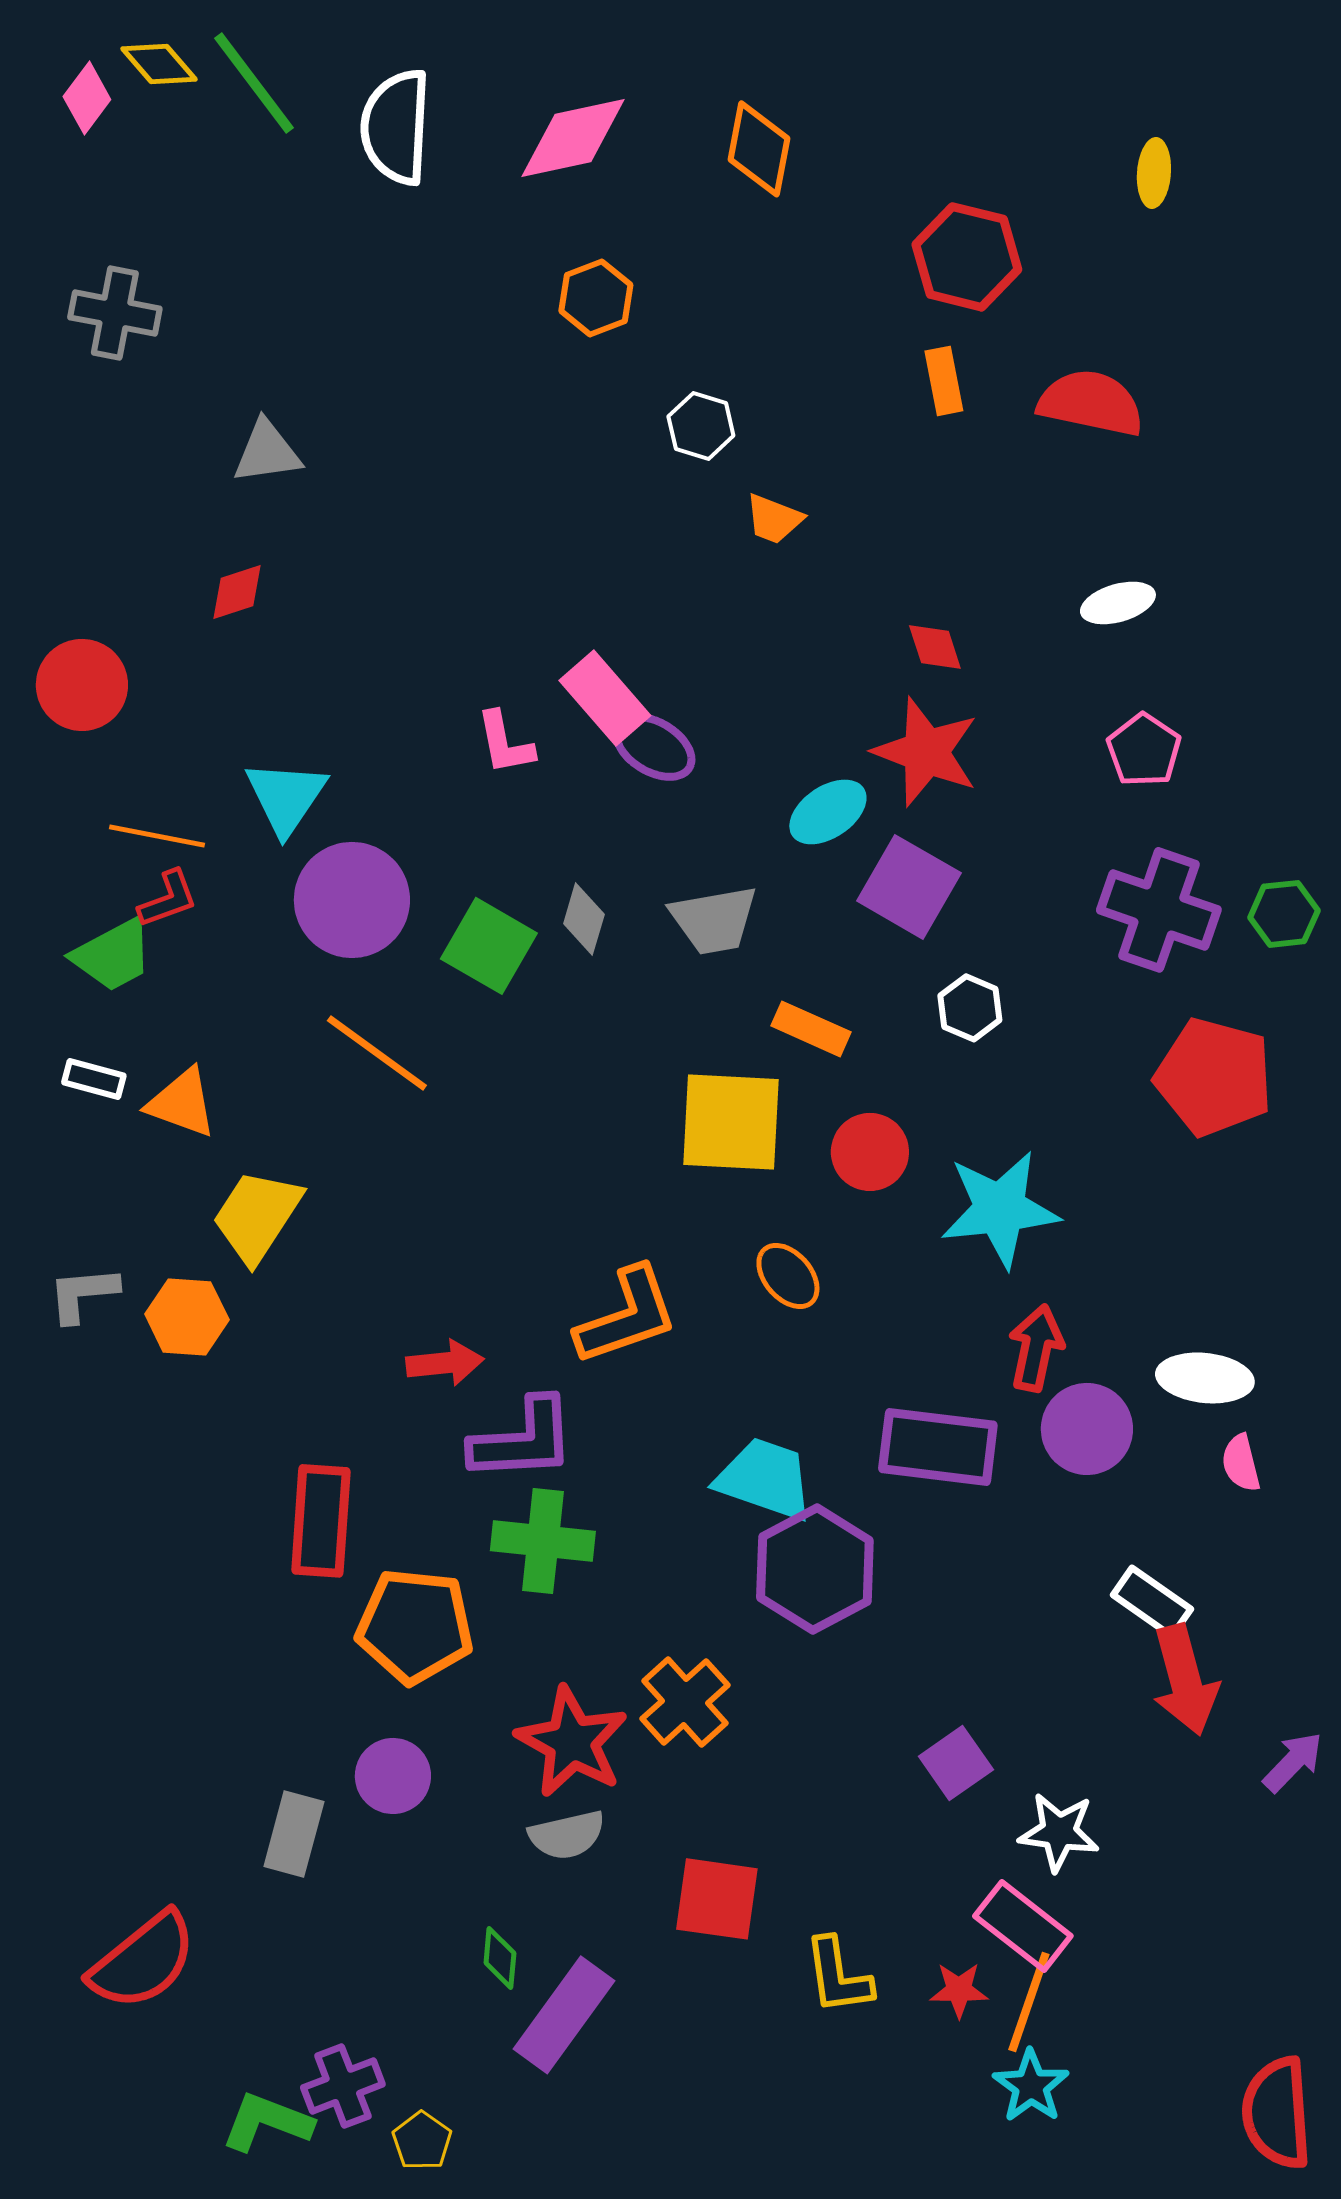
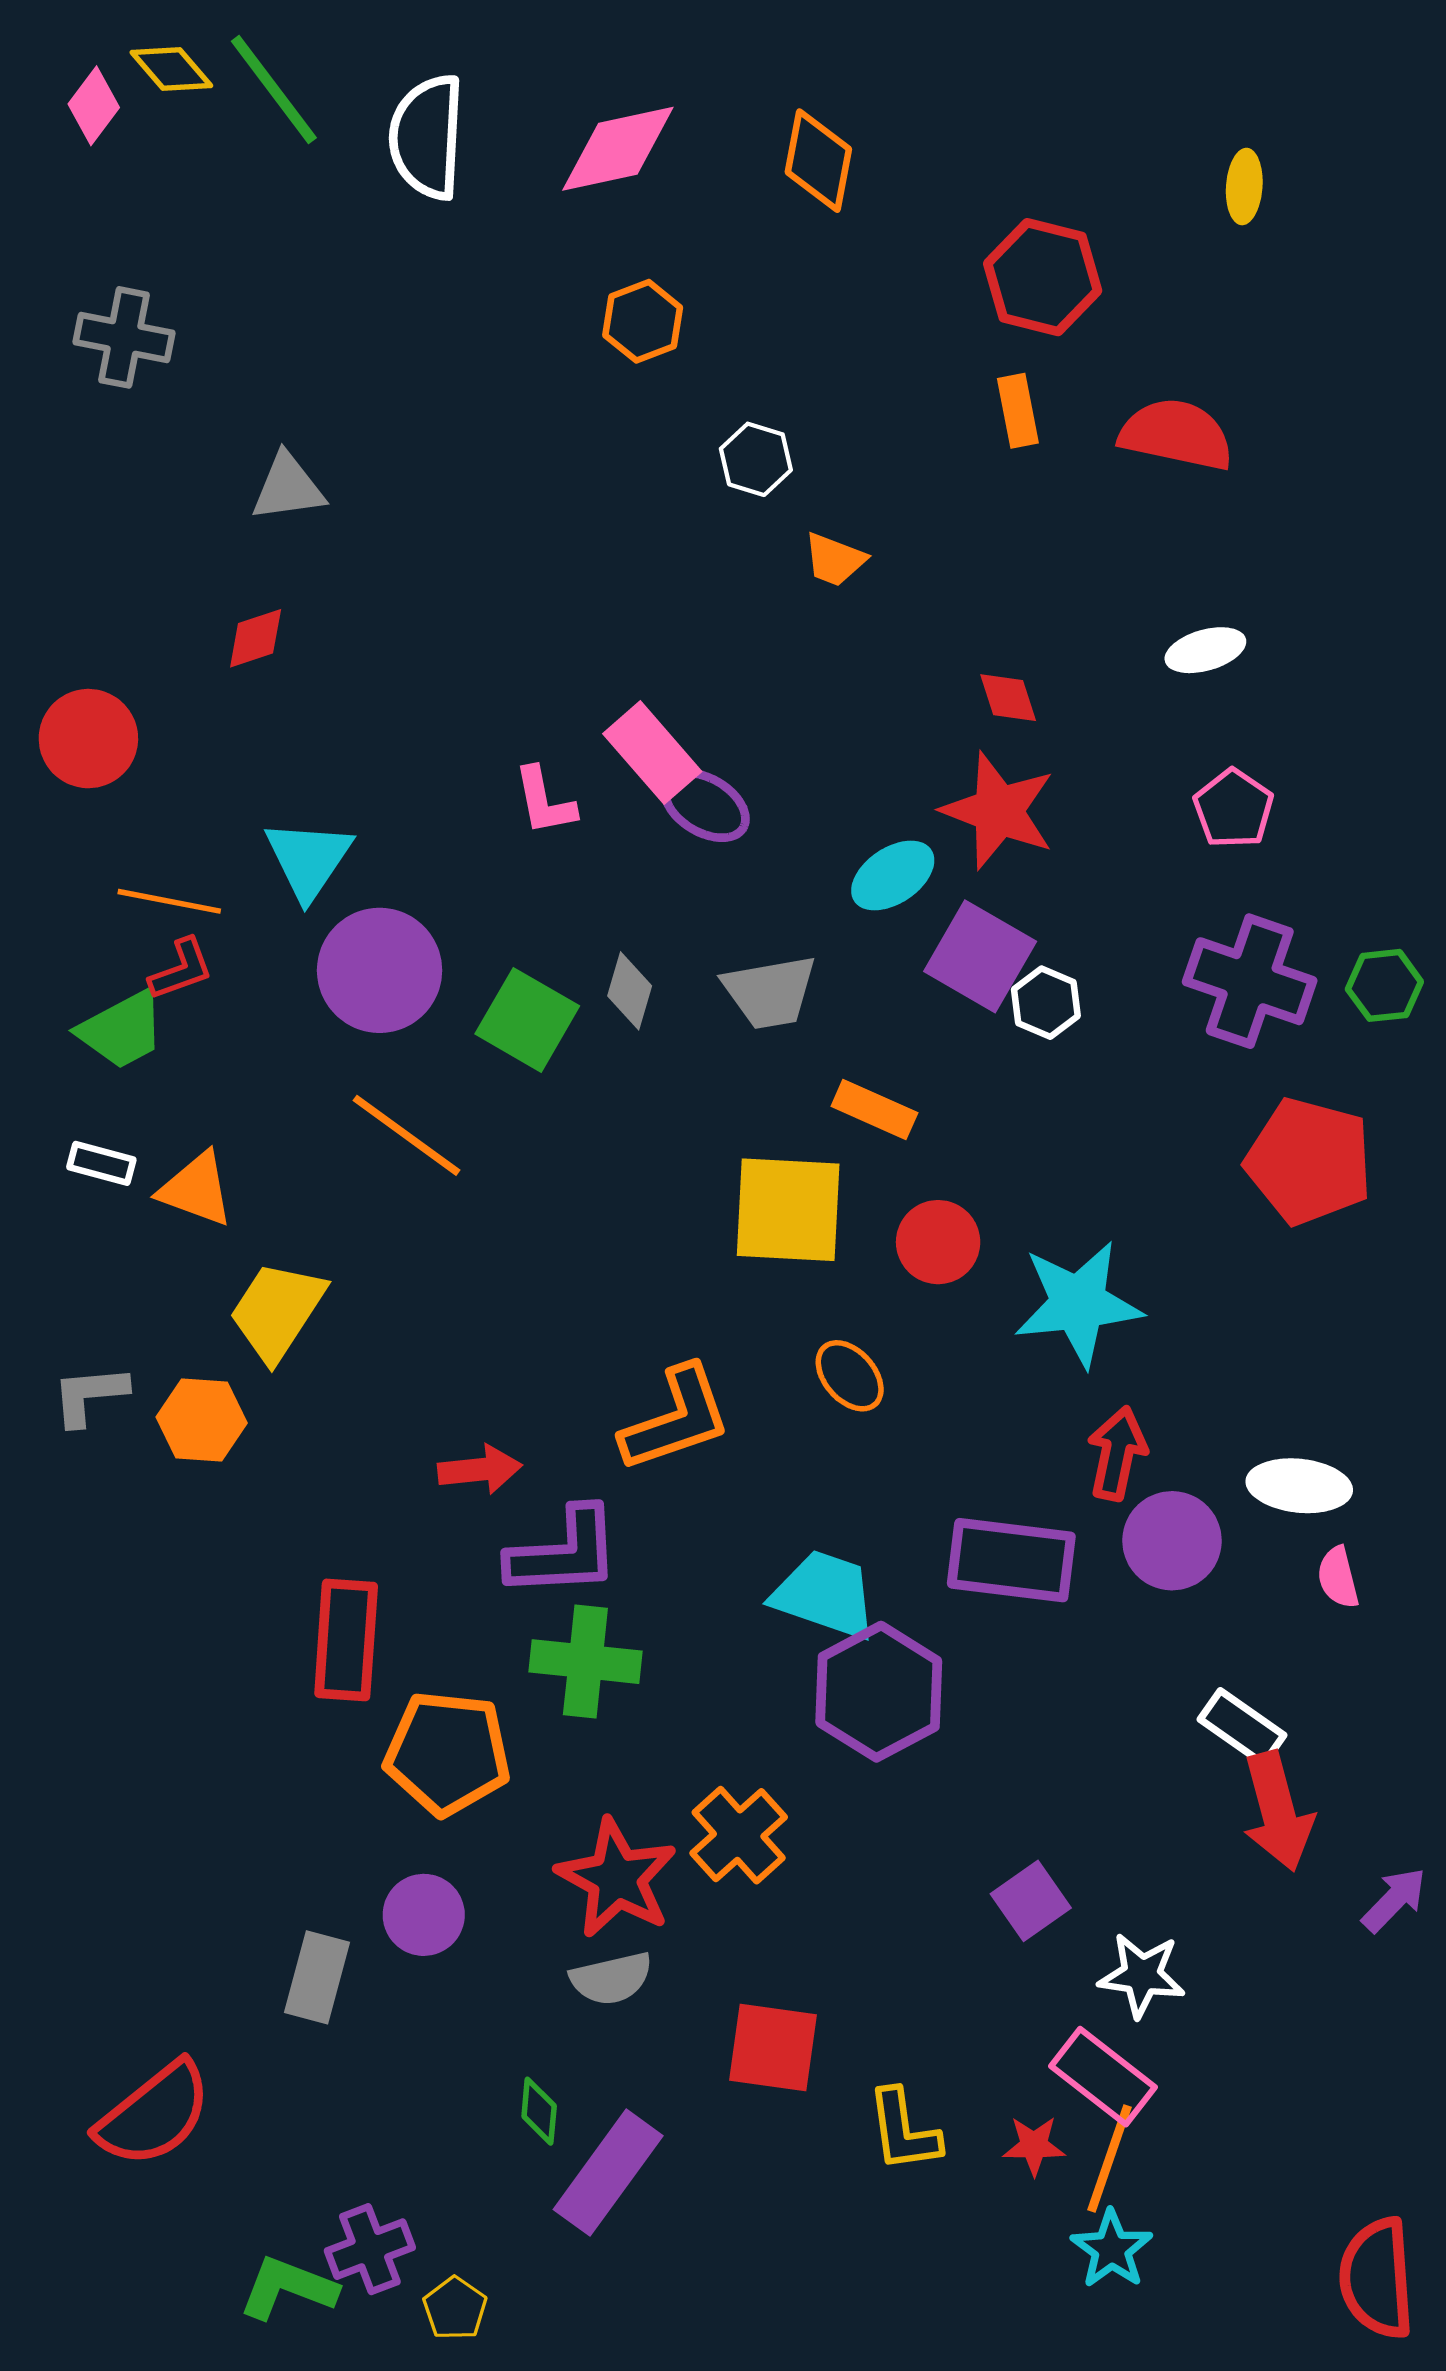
white hexagon: (970, 1008) -> (1046, 1003), moved

